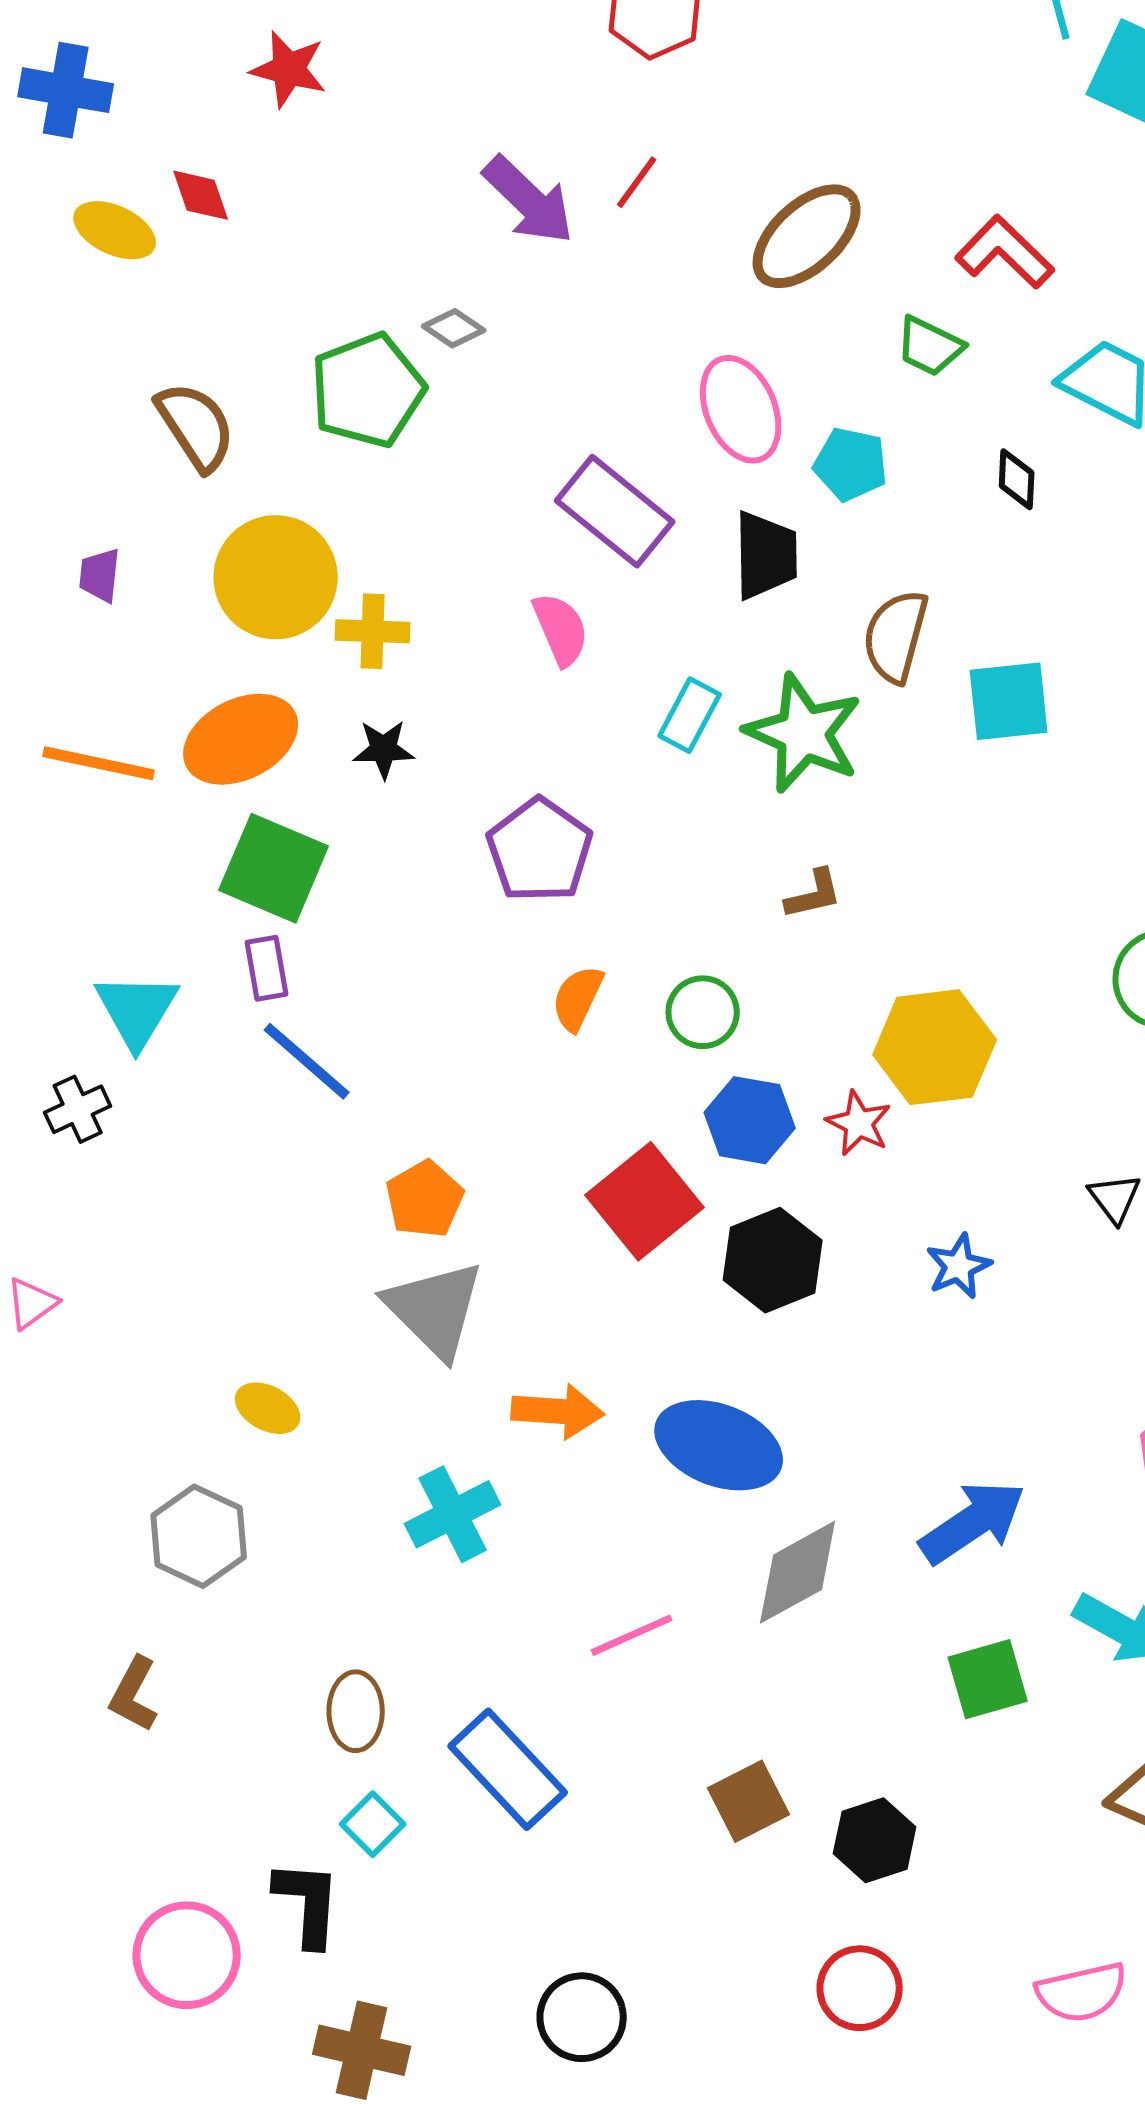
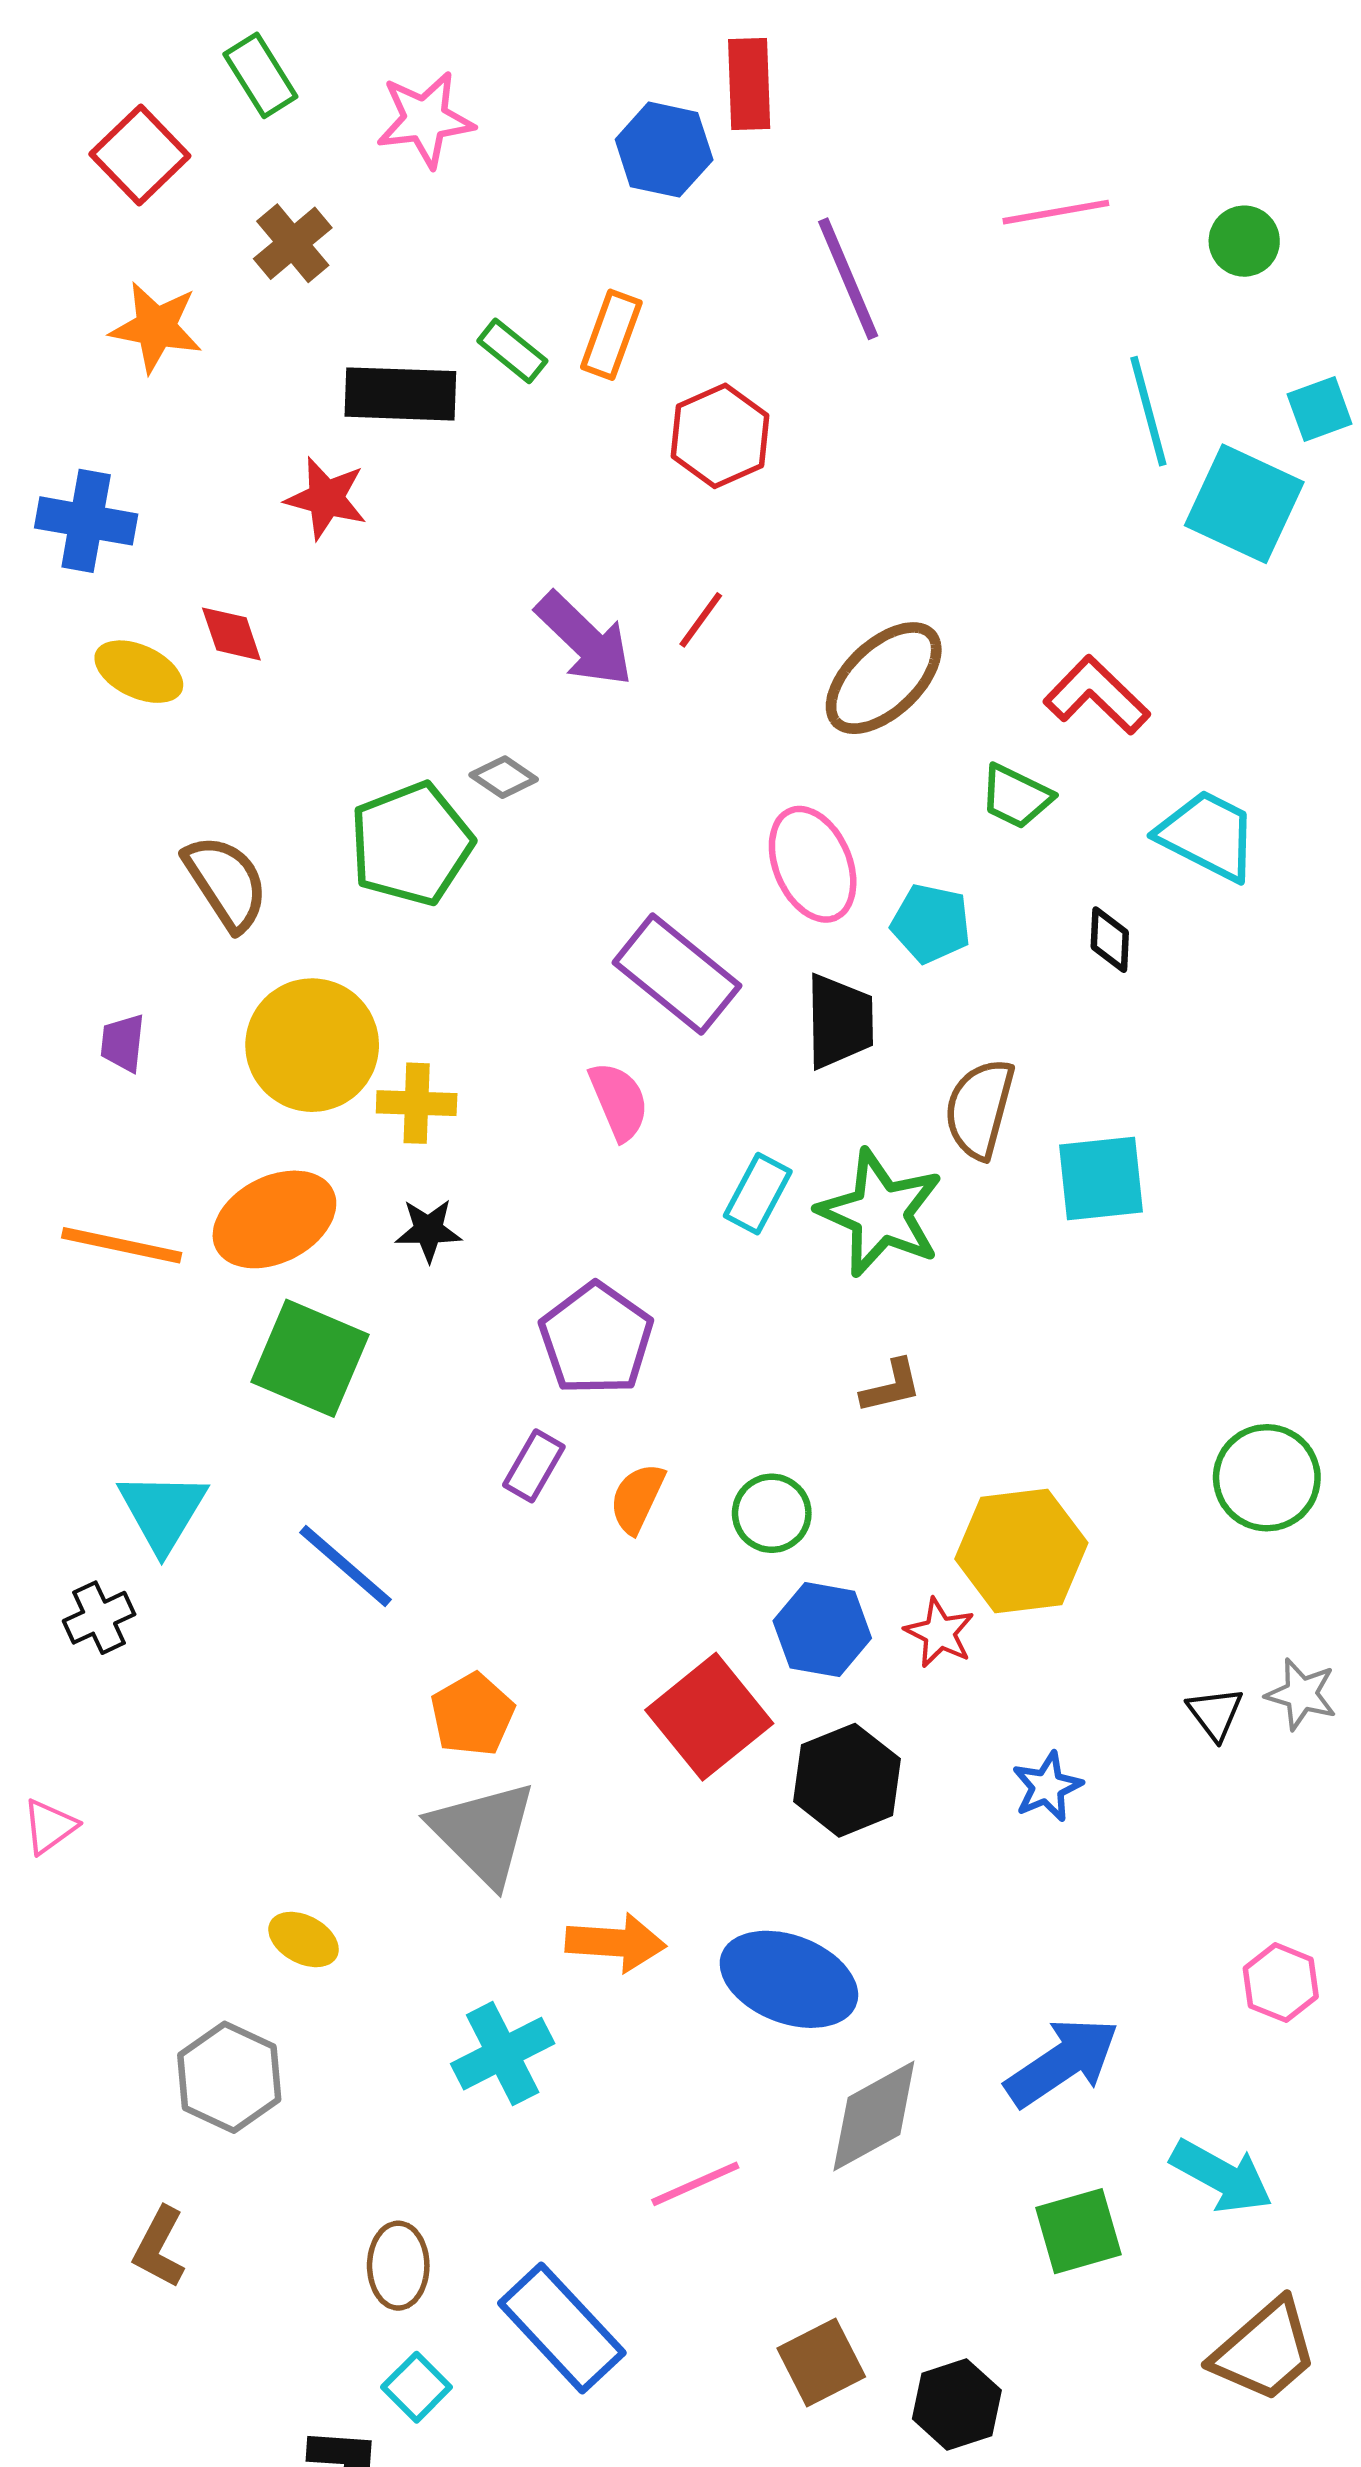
purple rectangle: (267, 968) -> (534, 1466), moved, turned 40

